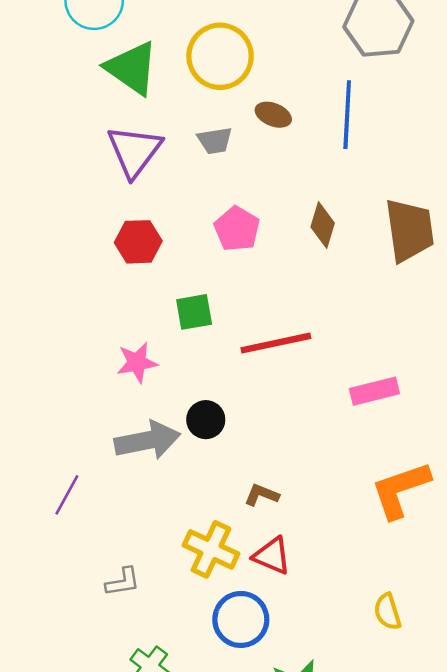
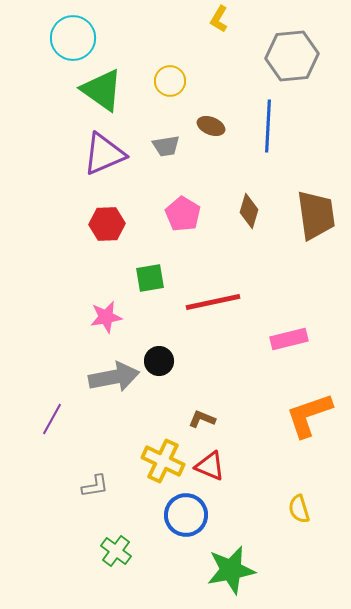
yellow circle: (220, 56) -> (170, 81), size x0.6
purple triangle: (134, 151) -> (104, 154), turned 30

